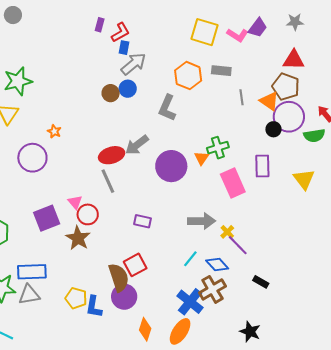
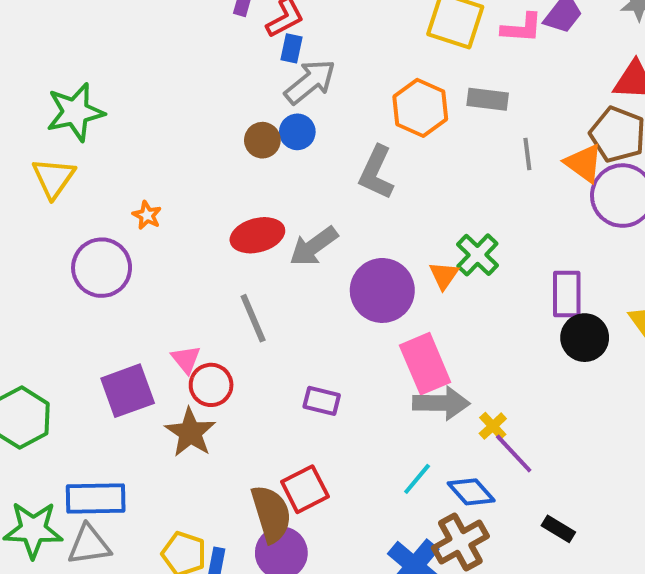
pink L-shape: (237, 35) -> (522, 28), turned -30
black circle: (273, 129) -> (585, 338), moved, size x1.5
green cross: (218, 148) -> (477, 255), turned -30
red ellipse: (112, 155) -> (257, 235), moved
pink rectangle: (233, 183) -> (425, 364), moved

